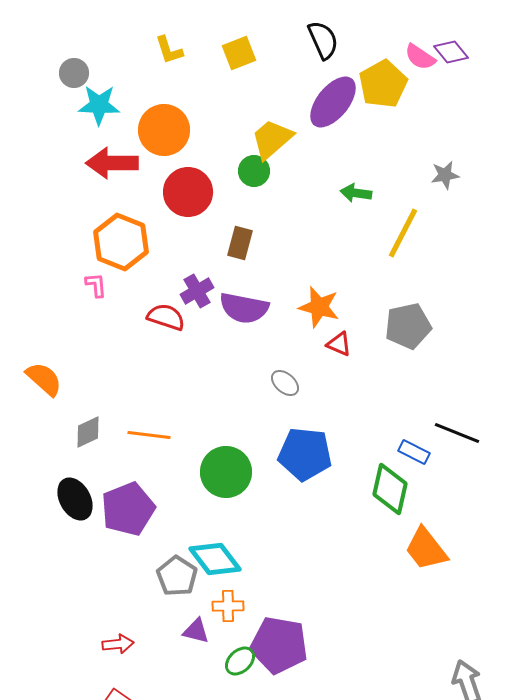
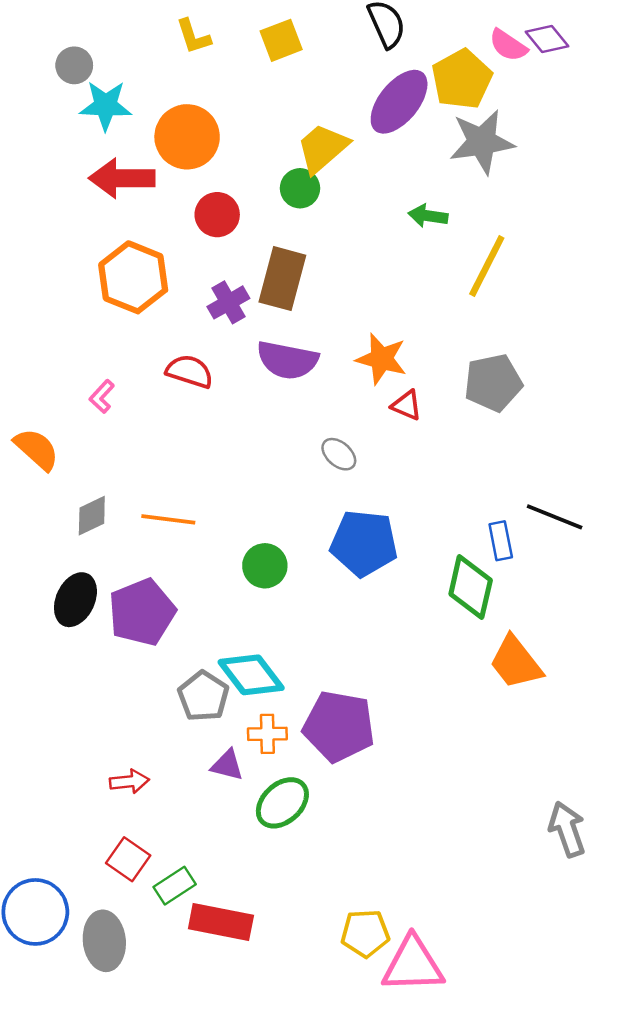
gray star: (445, 175) -> (482, 142), moved, size x1.8
red circle: (188, 192) -> (217, 215), size x0.7
brown rectangle: (240, 243) -> (282, 279), size x1.5
pink L-shape: (96, 285) -> (102, 396), moved, turned -132
purple cross: (197, 291) -> (228, 302), moved
blue rectangle: (414, 452) -> (501, 541), turned 52
green circle: (226, 472) -> (265, 566), size x0.7
black ellipse: (75, 499) -> (75, 600), turned 54
purple pentagon: (279, 645) -> (339, 726), moved
green ellipse: (240, 661) -> (282, 803), size x1.4

